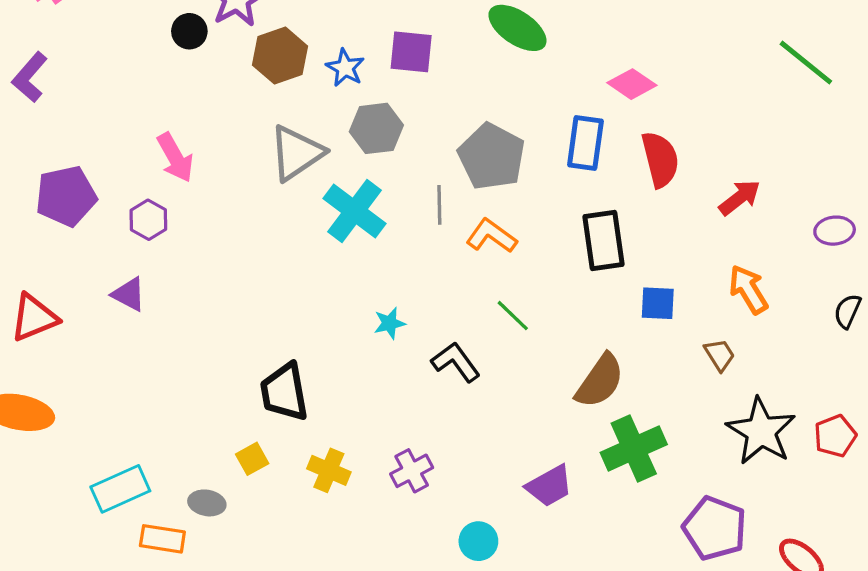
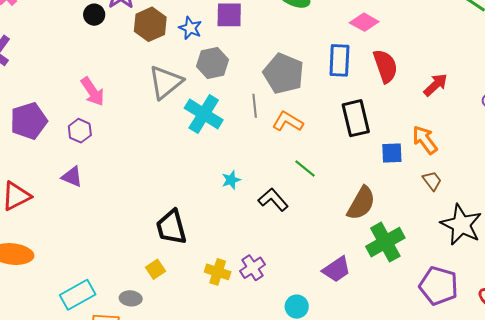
orange arrow: (748, 289) -> (425, 140), moved
yellow cross: (329, 470) -> (218, 272), moved

